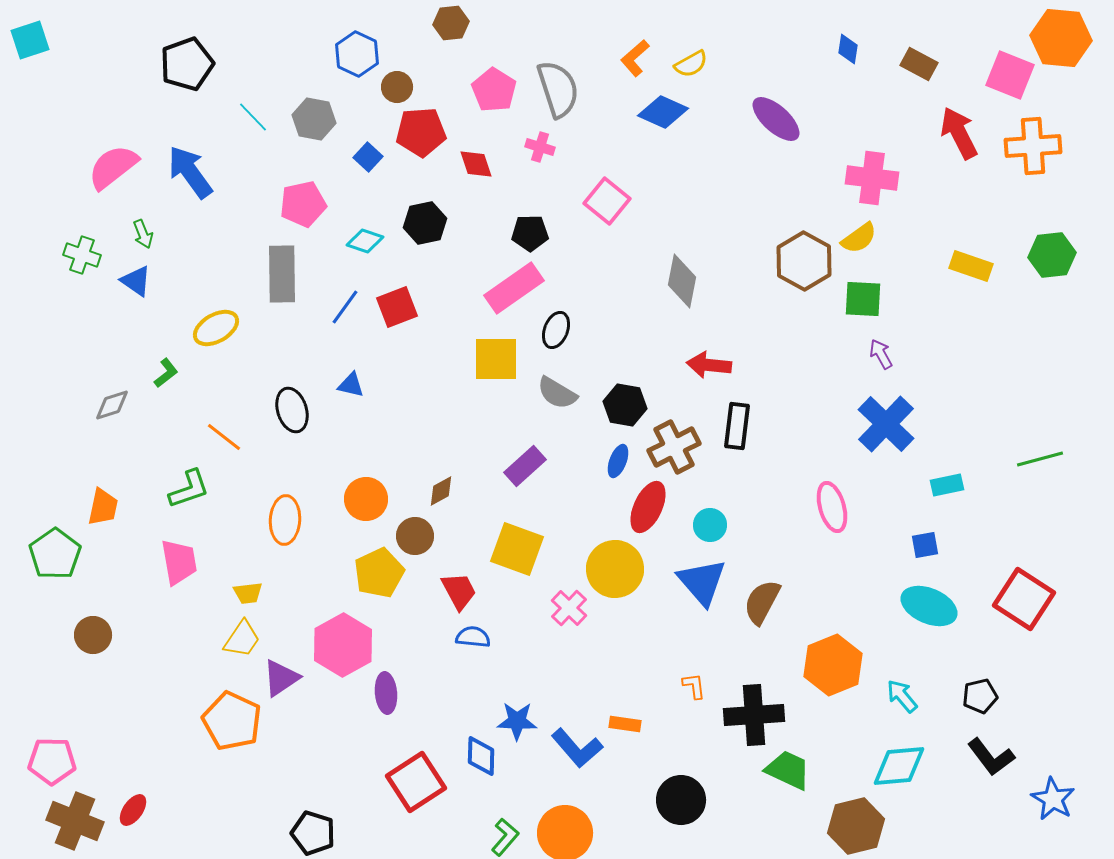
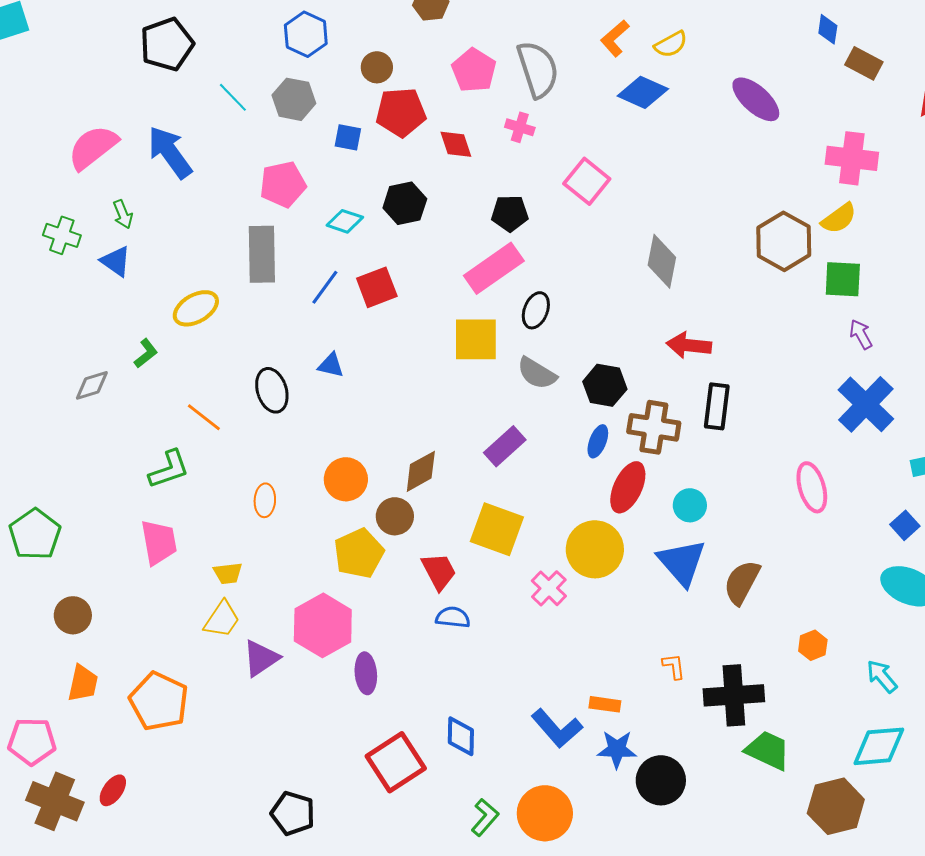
blue hexagon: (357, 54) -> (306, 34), moved
brown rectangle: (919, 64) -> (864, 63), moved
blue square: (368, 157) -> (348, 137), turned -32
brown cross: (674, 447) -> (654, 427), turned 36
brown diamond: (441, 491) -> (421, 471), size x1.4
orange trapezoid: (103, 507) -> (83, 683), moved
orange ellipse: (285, 520) -> (265, 500), size x0.7
blue square: (925, 545) -> (905, 525), turned -32
orange hexagon: (833, 665) -> (813, 645), size x0.5
orange pentagon: (232, 721) -> (159, 701), moved
blue star: (517, 721) -> (617, 749), moved

